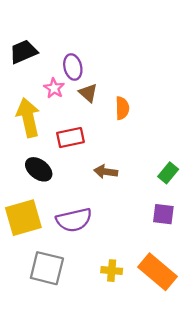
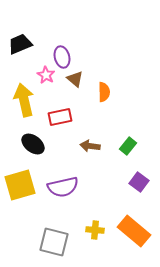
green rectangle: (168, 173) -> (128, 146), moved
purple square: (163, 214) -> (139, 182), turned 30
gray square: (47, 268) -> (54, 242), moved

